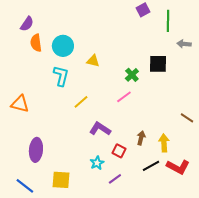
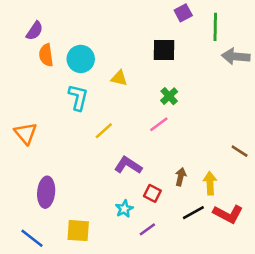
gray arrow: (184, 44) -> (236, 56), size x1.5
black square: (158, 64) -> (164, 50), moved
orange triangle: (20, 104) -> (26, 133), turned 36

